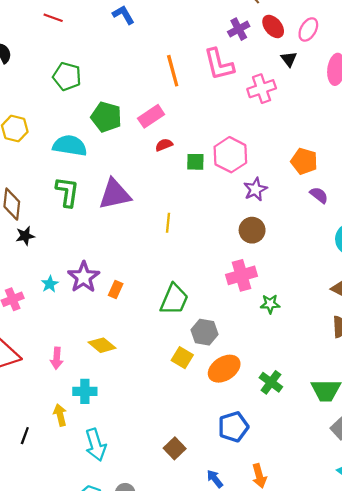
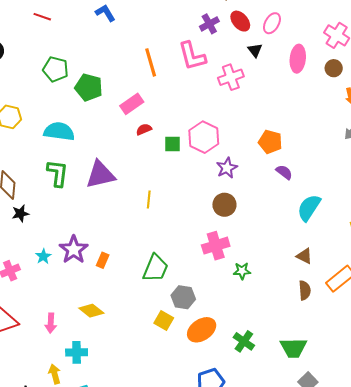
green pentagon: (106, 117) -> (89, 87), moved

